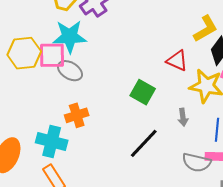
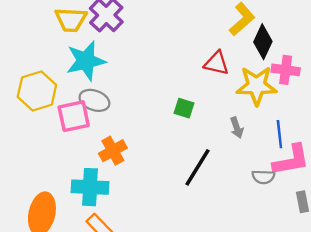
pink square: (52, 55) -> (74, 116), moved
green square: (143, 92) -> (184, 108), size x0.7
gray semicircle: (196, 162) -> (263, 177), size x0.7

